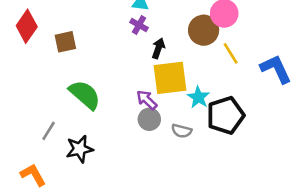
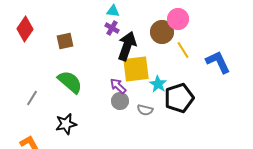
brown square: (65, 42) -> (65, 41), moved
black arrow: (158, 48) -> (127, 46), size x1.8
gray line: (49, 131) -> (32, 98), moved

